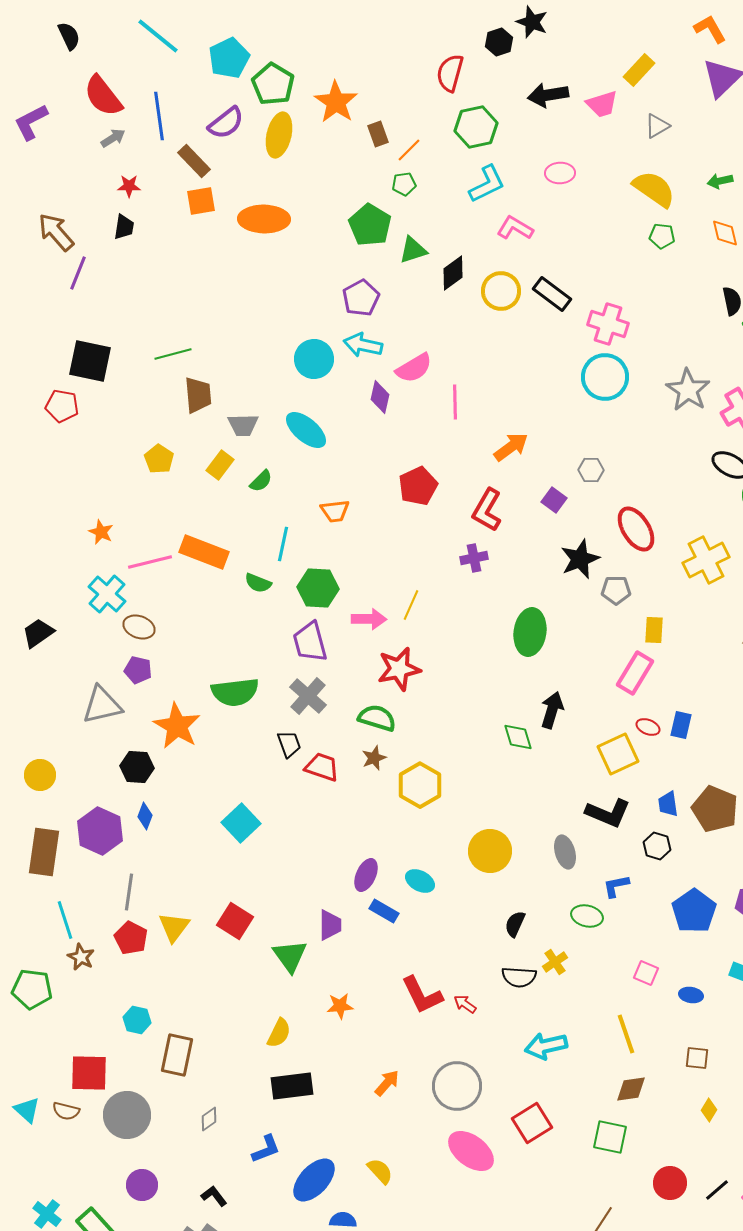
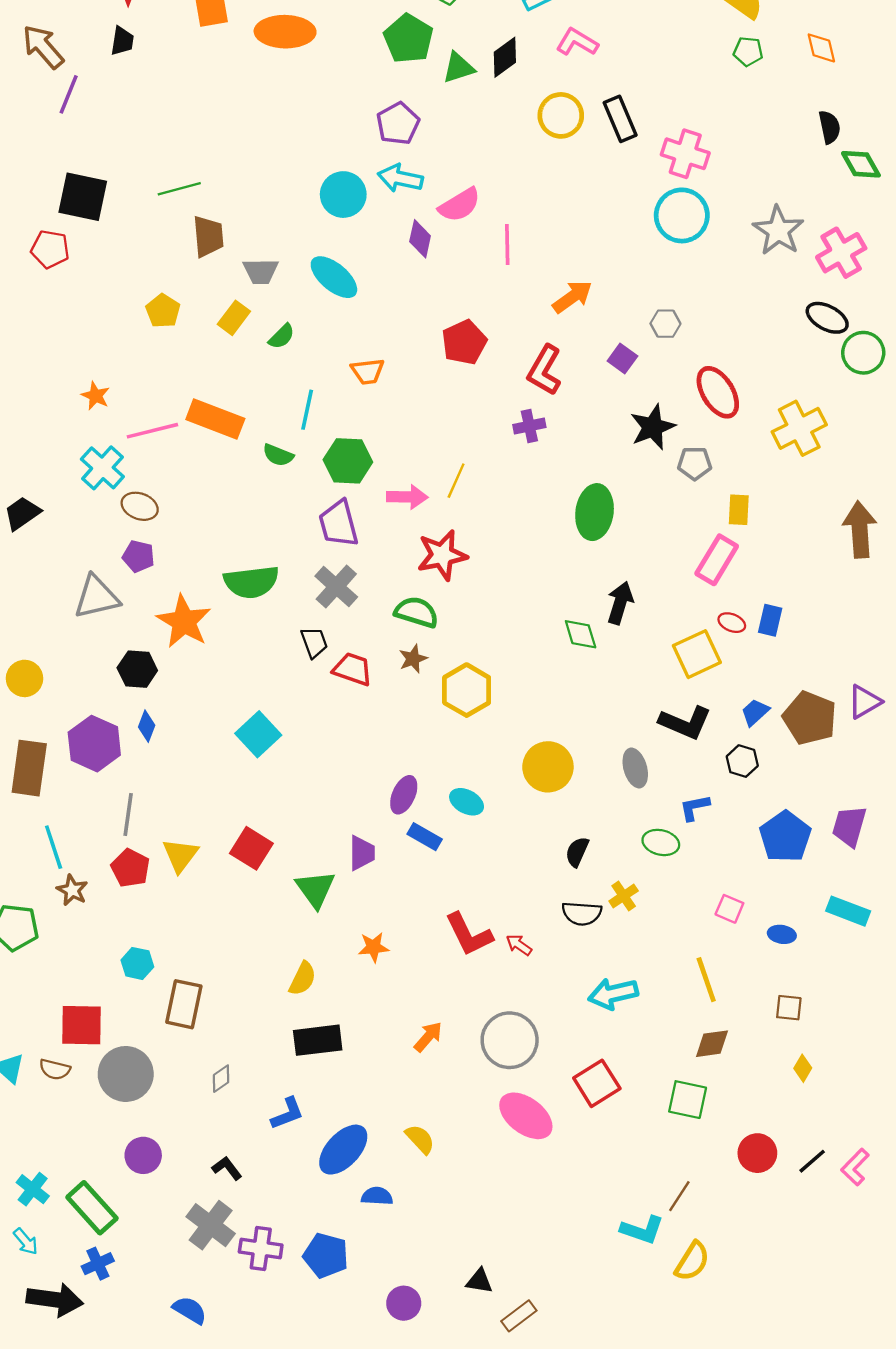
black diamond: (453, 273) -> (505, 57), moved
black rectangle: (552, 294) -> (620, 119), turned 30
blue trapezoid: (668, 804) -> (755, 712), turned 56

